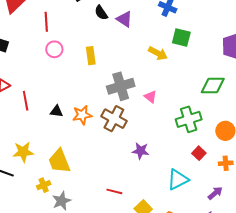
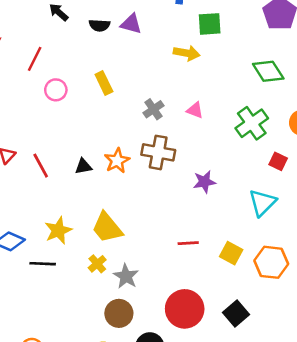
black semicircle: (101, 13) -> (99, 25), turned -35
red line: (46, 22) -> (35, 59), turned 48
gray cross: (121, 86) -> (154, 109), size x0.6
green diamond: (213, 86) -> (268, 71), turned 75

